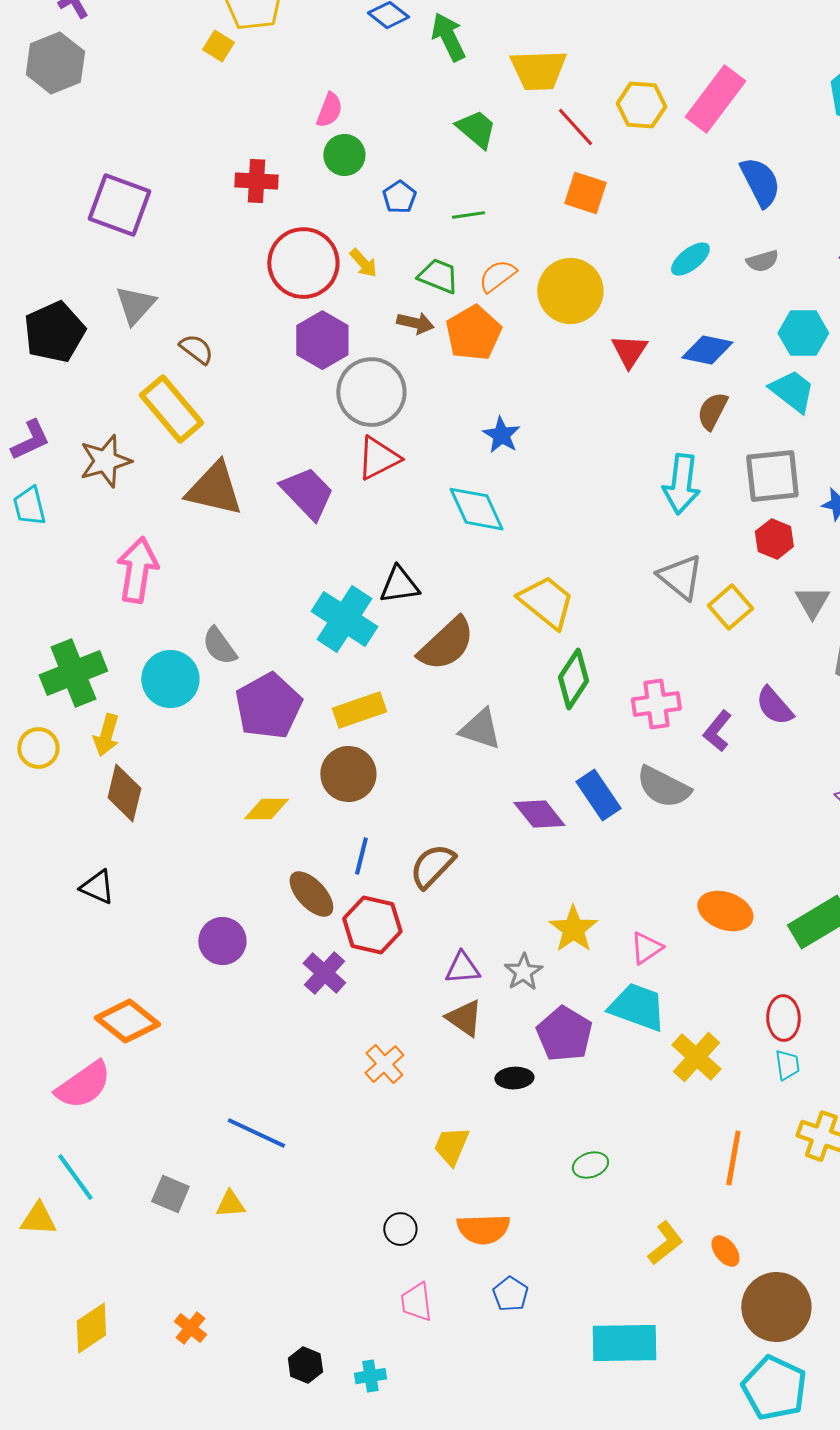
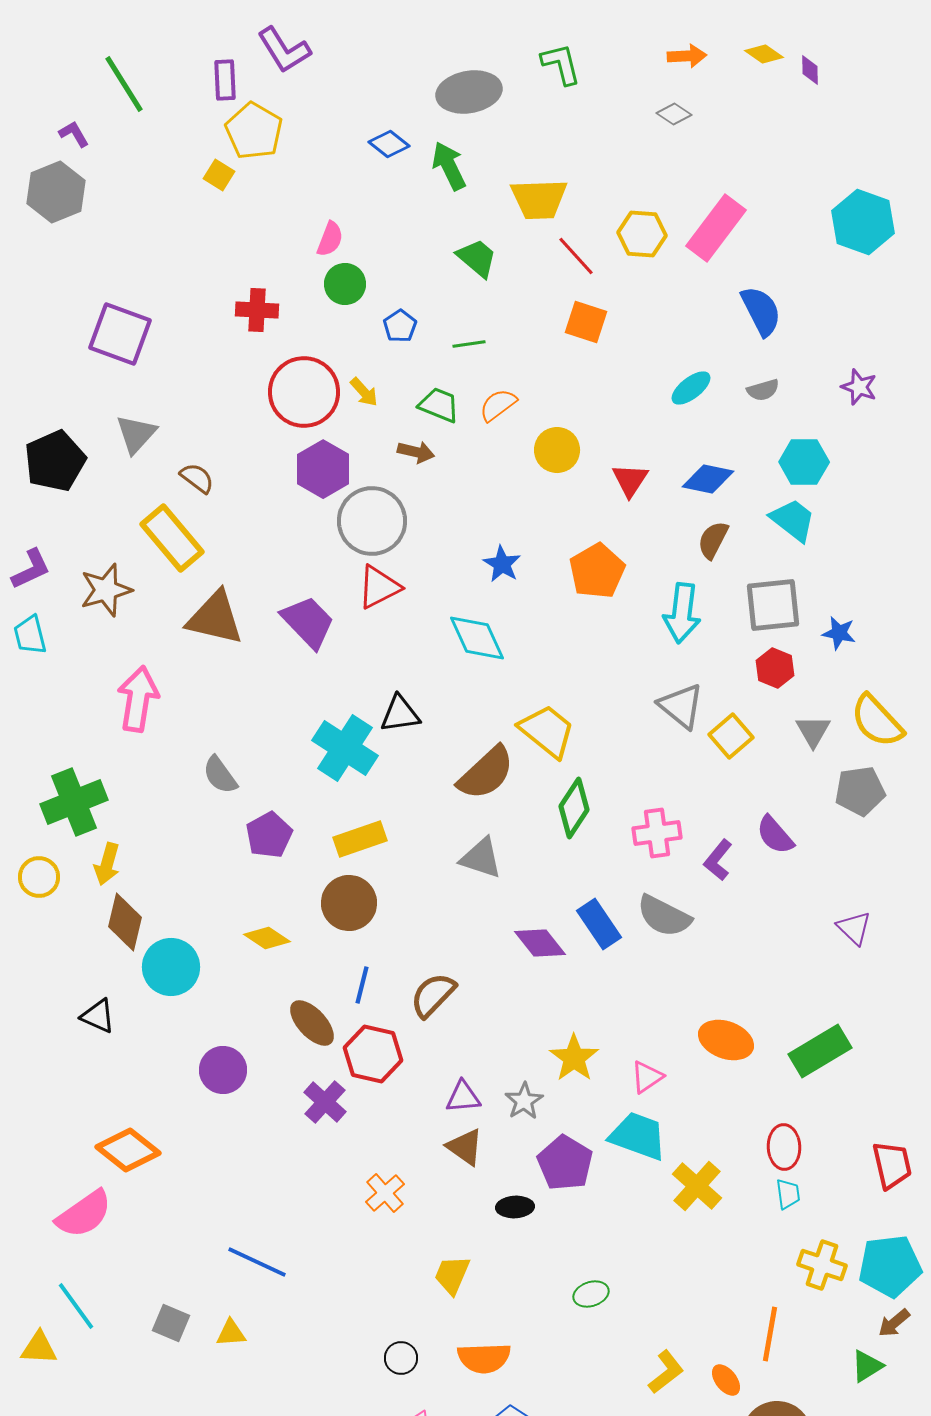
yellow circle: (570, 291) -> (557, 450), moved, size x0.7
orange pentagon: (473, 333) -> (597, 571), moved
brown semicircle: (446, 644) -> (486, 773), moved
cyan circle: (170, 679) -> (171, 967), moved
purple pentagon: (268, 706) -> (269, 835), size x0.7
yellow diamond: (266, 809) -> (267, 938), turned 33
orange line: (733, 1158) -> (770, 1334), moved

